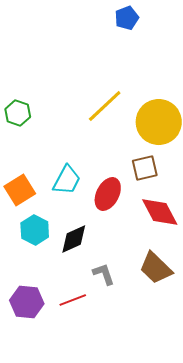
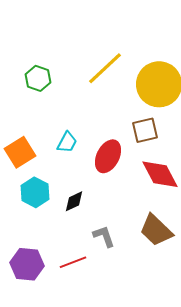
green hexagon: (18, 113) -> (38, 78), moved
cyan trapezoid: (67, 180) -> (67, 142), size x0.7
black diamond: (74, 239) -> (74, 201), size x0.7

